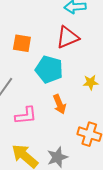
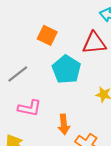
orange arrow: (59, 104) -> (64, 124), moved

